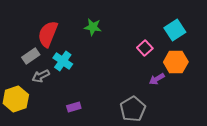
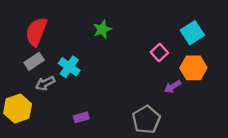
green star: (93, 27) -> (102, 29), turned -30
red semicircle: (48, 34) -> (36, 32), moved

